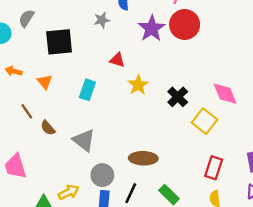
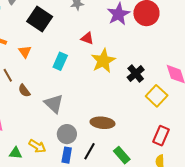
black square: (59, 42) -> (40, 19), turned 35
yellow star: (138, 85) -> (103, 61), size x1.4
yellow arrow: (69, 192) -> (37, 146), turned 54

